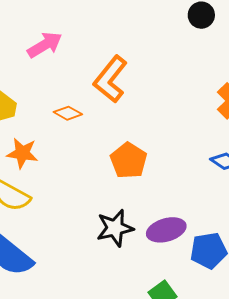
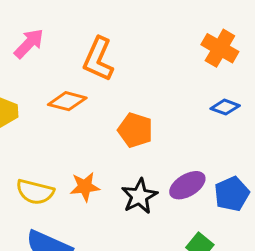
orange diamond: (68, 113) -> (67, 101), size x1.4
orange star: (22, 153) -> (85, 187), moved

